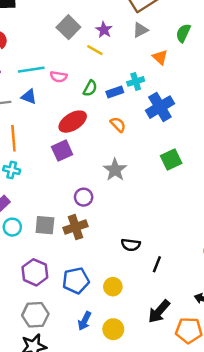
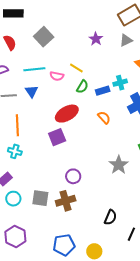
gray square: (68, 27) -> (44, 37), moved
yellow line: (95, 50) -> (76, 68), moved
blue triangle: (29, 97) -> (32, 91), turned 32
gray star: (115, 170) -> (119, 165), moved
black semicircle: (131, 245) -> (110, 217), turned -77
purple hexagon: (35, 272) -> (15, 237), moved

